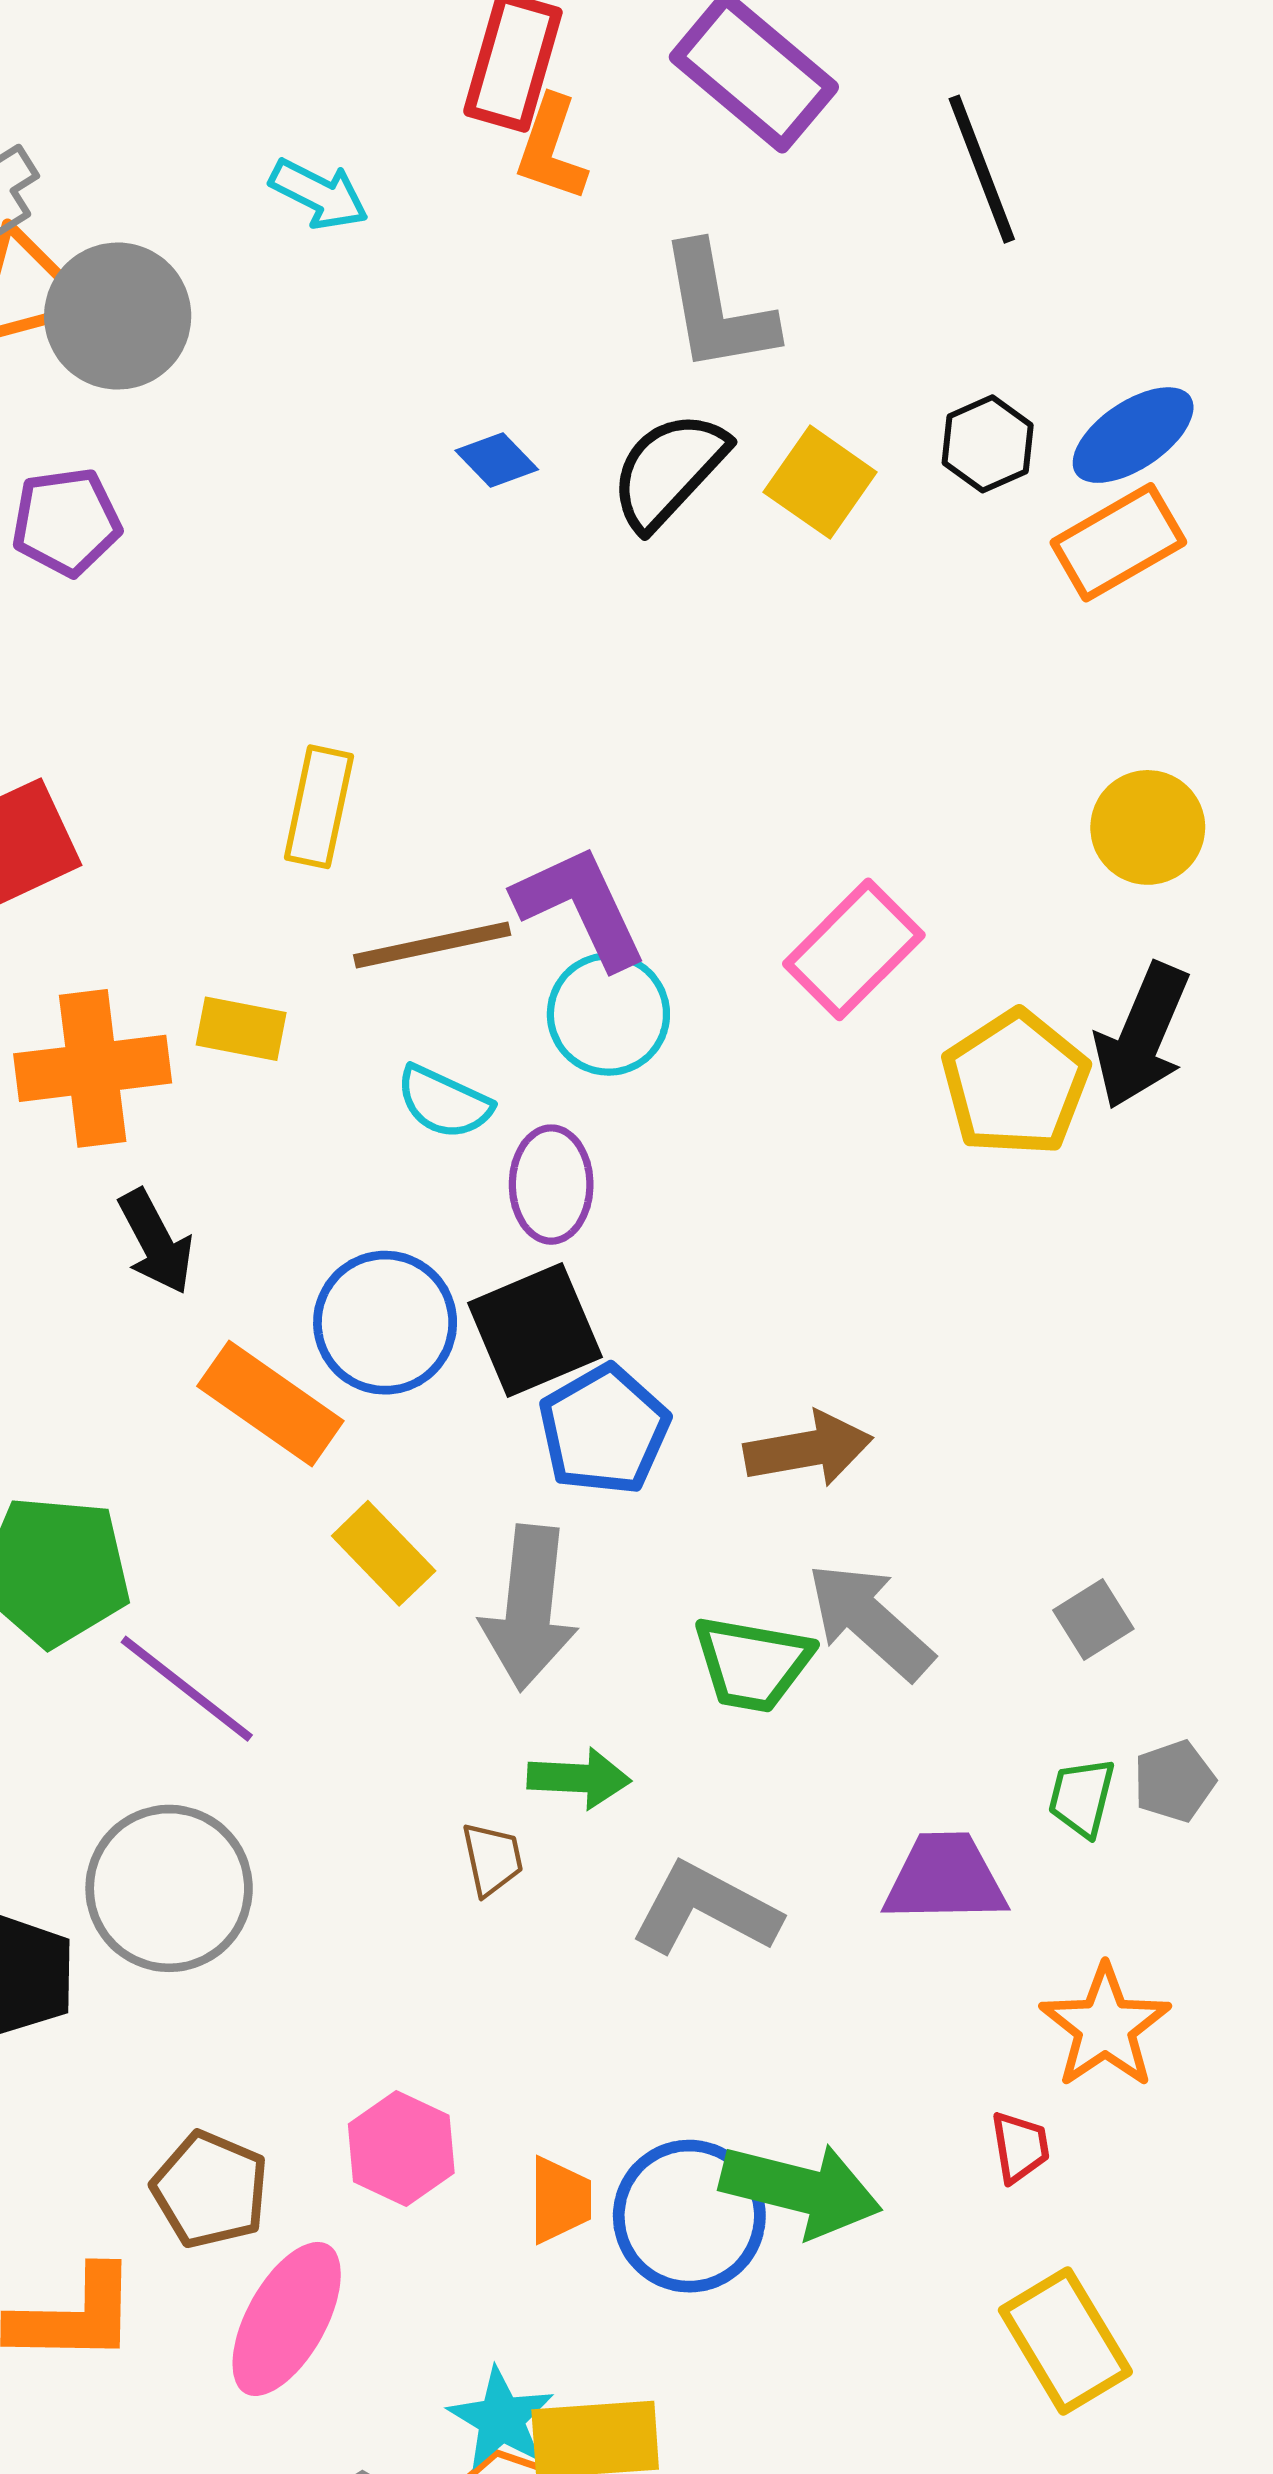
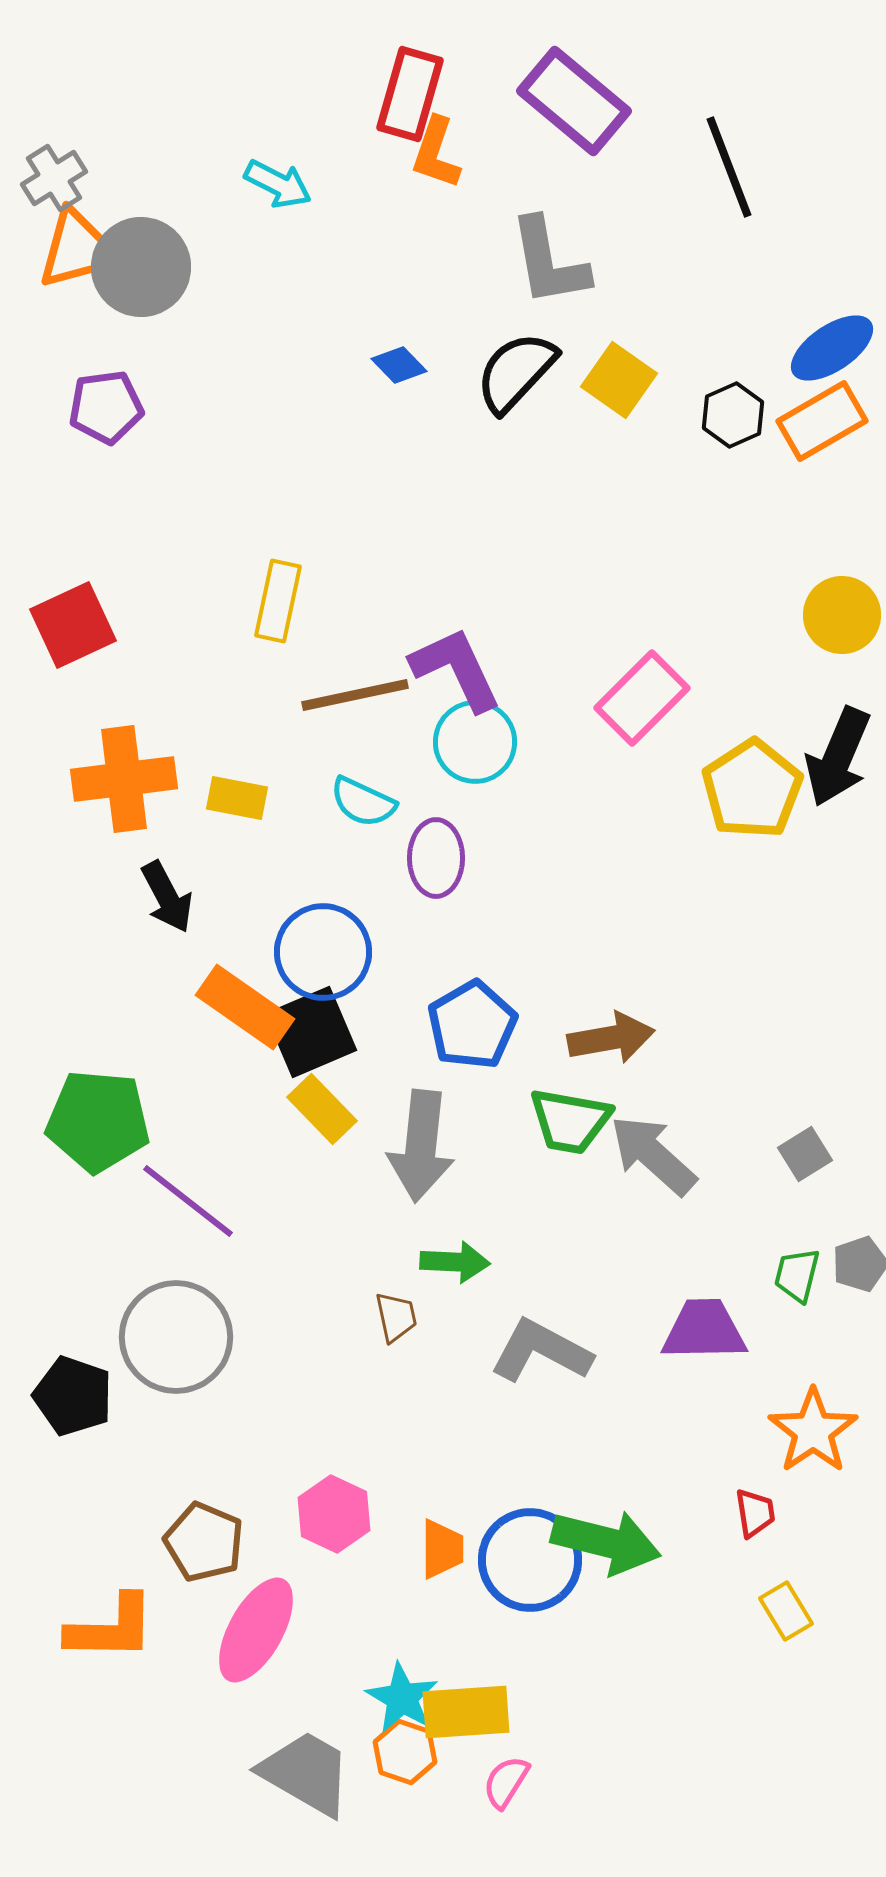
black hexagon: (988, 444) -> (733, 415), moved
yellow rectangle: (241, 1029) -> (237, 798), moved
black square: (535, 1330) -> (311, 1032), moved
green trapezoid: (752, 1664) -> (570, 1121), moved
yellow rectangle: (1065, 2341) -> (786, 1611), moved, size x0.6

